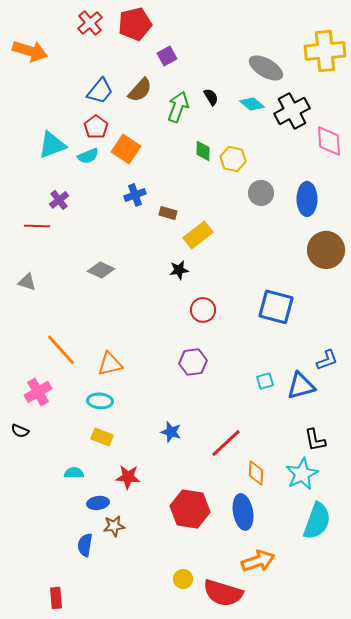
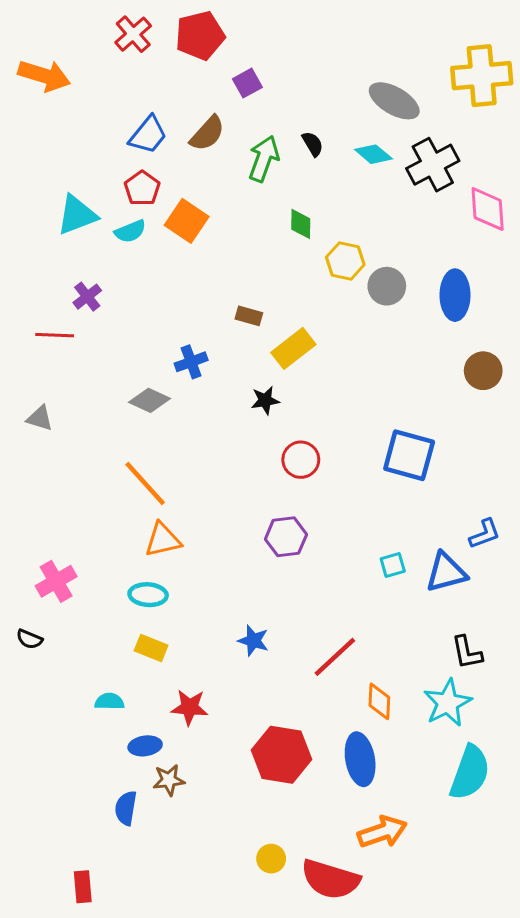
yellow hexagon: (233, 159) -> (345, 261), moved
blue cross: (135, 195) -> (191, 362), moved
brown circle: (326, 250) -> (483, 371), size x0.7
orange line: (61, 350) -> (145, 483), moved

